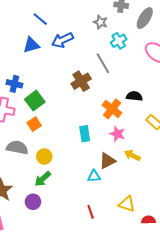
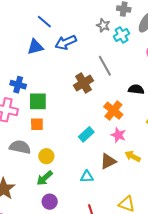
cyan cross: (119, 41) -> (122, 35), moved
black semicircle: (134, 96) -> (136, 89), moved
green square: (35, 101) -> (38, 101), turned 36
orange square: (34, 124) -> (37, 124), turned 32
cyan rectangle: (85, 134) -> (86, 134), turned 56
cyan triangle: (94, 176) -> (87, 177), moved
purple circle: (33, 202) -> (50, 202), moved

